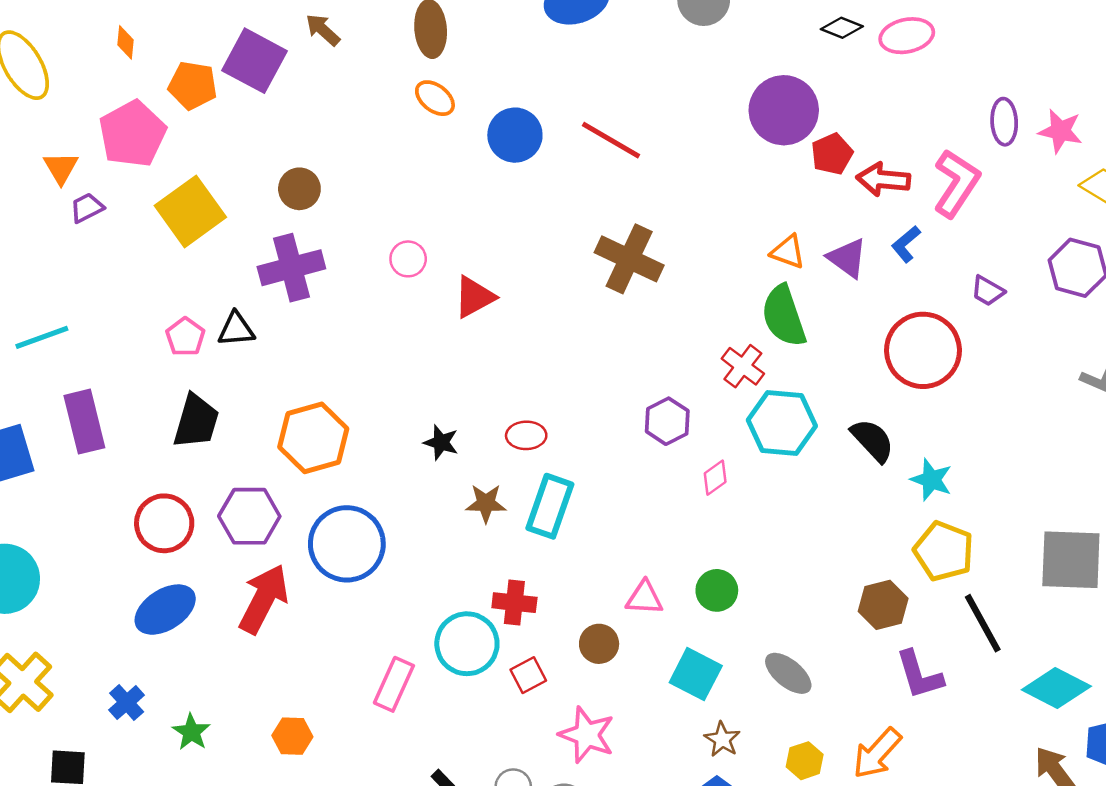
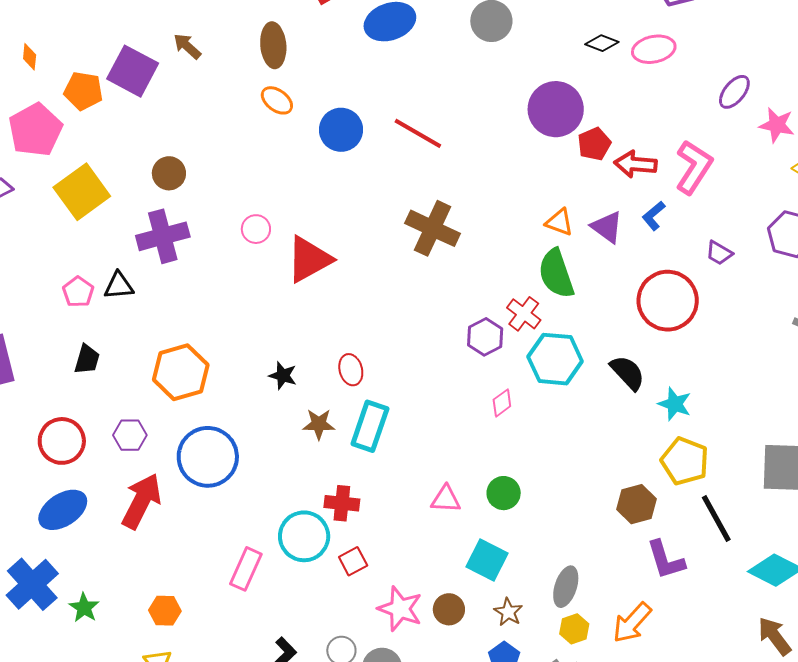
purple ellipse: (1004, 122) -> (734, 92), moved, turned 42
red triangle: (474, 297) -> (309, 259), size x1.4
black trapezoid: (196, 421) -> (87, 359), size x0.7
purple hexagon: (667, 421) -> (485, 337), moved
red ellipse: (526, 435) -> (351, 370), turned 76
purple hexagon: (249, 516) -> (130, 435), size x0.7
brown circle: (599, 644) -> (449, 609), moved
gray ellipse: (788, 673) -> (566, 587), moved, turned 69
blue cross: (127, 703) -> (32, 584), size x1.8

